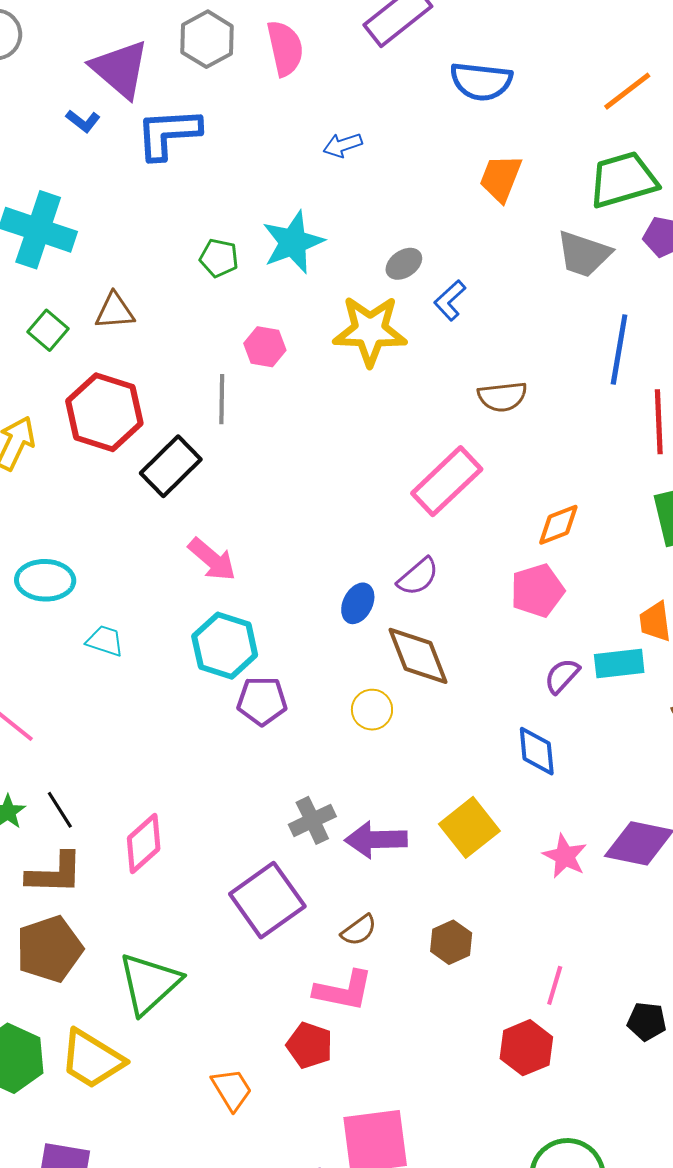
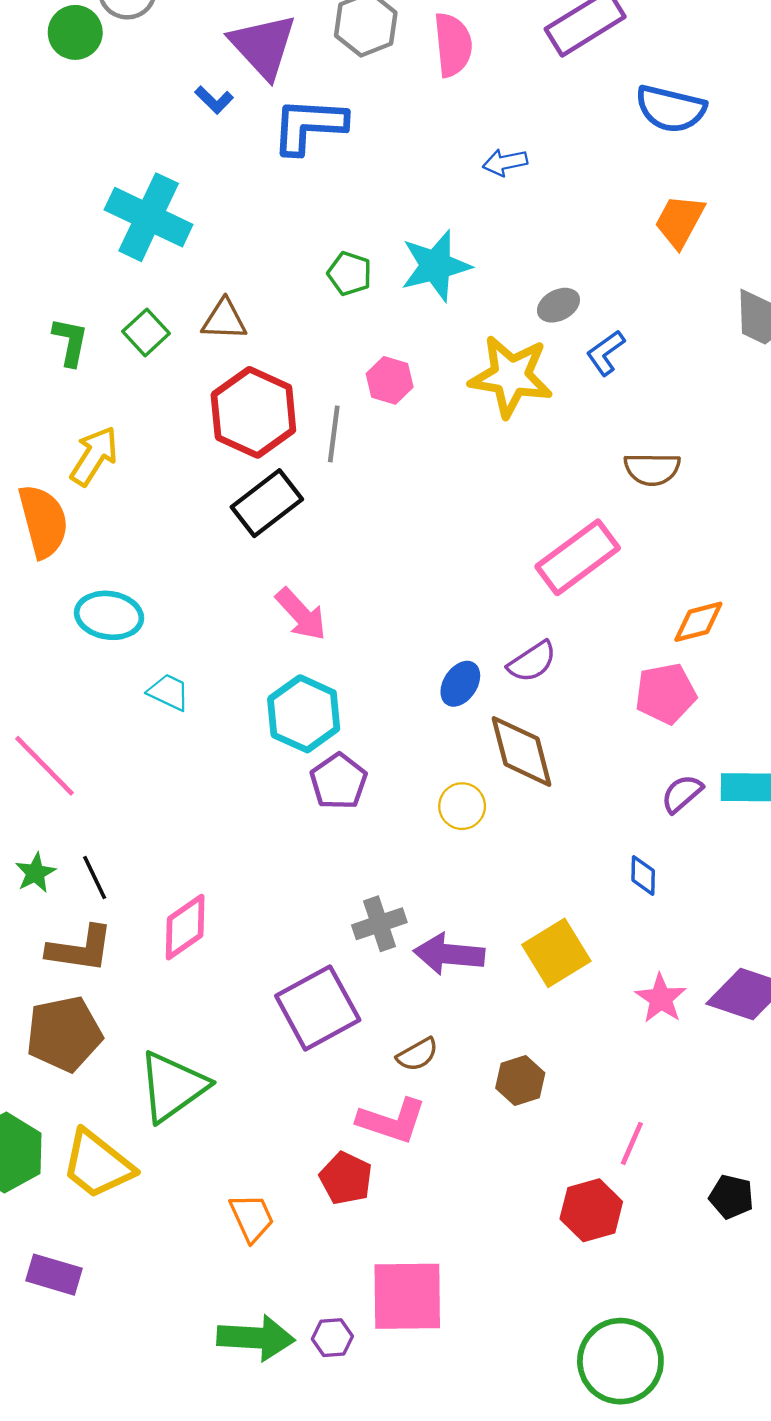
red hexagon: (104, 412) -> (253, 412), moved
purple pentagon: (262, 701) -> (339, 782), turned 30
blue diamond: (537, 751) -> (643, 875), size x0.7

